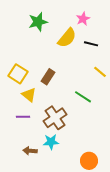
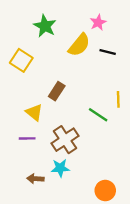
green star: (38, 22) -> (45, 26), turned -30
yellow line: (100, 72) -> (118, 99), moved, turned 48
yellow square: (18, 74) -> (21, 60), moved

